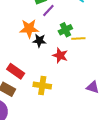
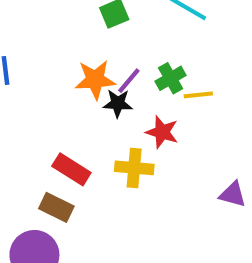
purple line: (48, 10) -> (129, 81), moved
yellow cross: (42, 86) -> (134, 168), moved

